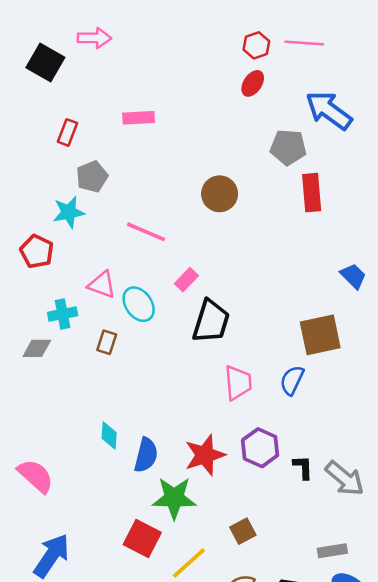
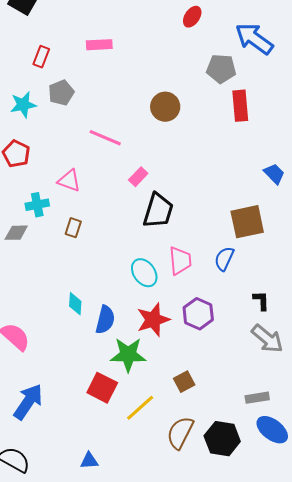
cyan star: (69, 212) -> (23, 105), moved
cyan ellipse: (139, 304) -> (144, 273), moved
black L-shape: (303, 467) -> (261, 301), moved

